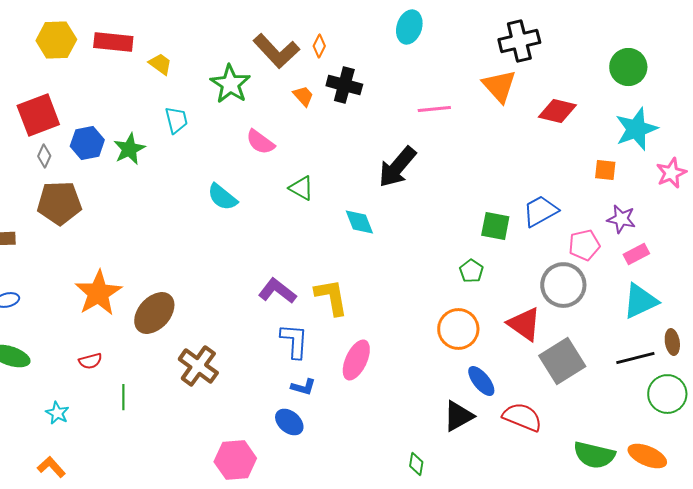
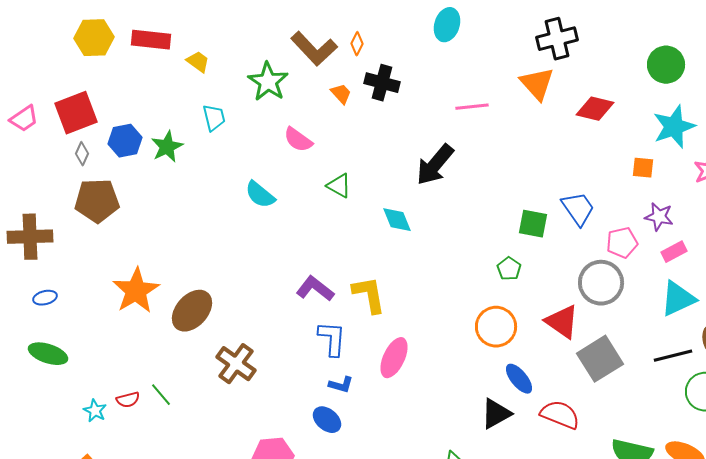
blue trapezoid: (540, 211) -> (578, 209), turned 84
red semicircle: (90, 361) -> (128, 400), moved
green line: (123, 397) -> (161, 395), turned -40

